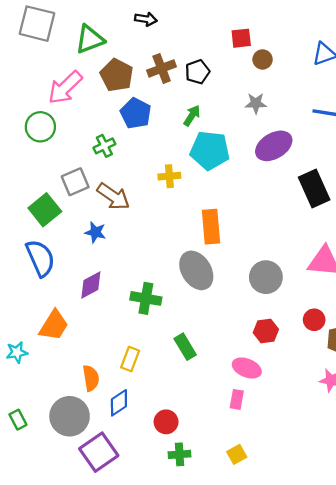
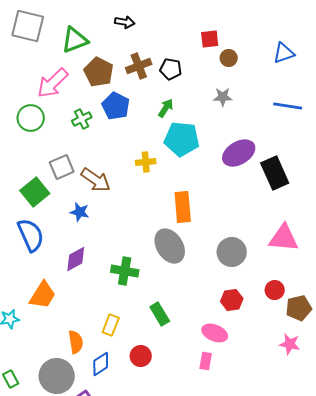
black pentagon: (197, 72) -> (171, 69), turned 30
green cross: (104, 146) -> (82, 119), moved
purple ellipse: (274, 146) -> (239, 153), moved
red circle: (166, 422) -> (141, 356), moved

